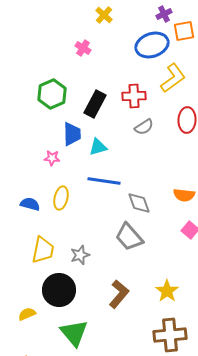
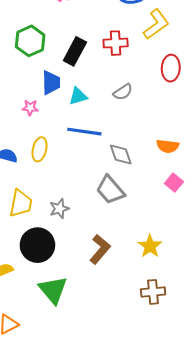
gray semicircle: (144, 127) -> (123, 92), moved
brown cross: (170, 335) -> (153, 292), size x0.7

